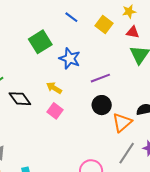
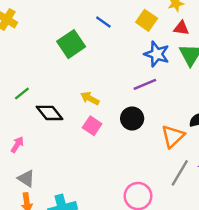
blue line: (71, 17) -> (103, 22), moved
blue star: (70, 58) -> (157, 54), moved
black circle: (102, 105) -> (132, 118), moved

